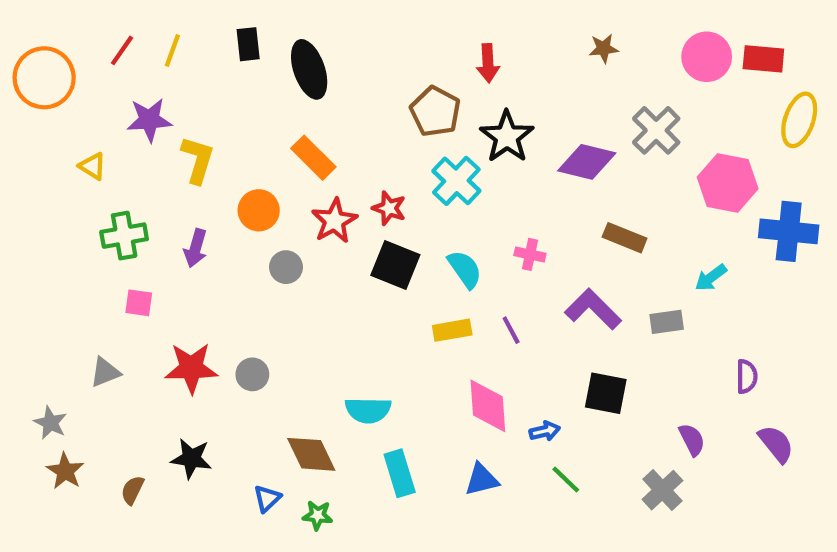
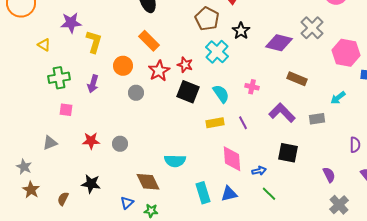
black star: (507, 137) -> (241, 31), size x0.7
red star: (191, 368) -> (91, 141), size x0.7
cyan rectangle: (400, 473) -> (203, 193), moved
gray cross: (662, 490) -> (339, 205), moved

